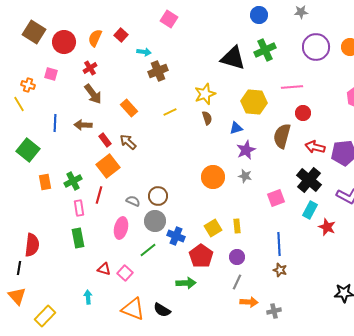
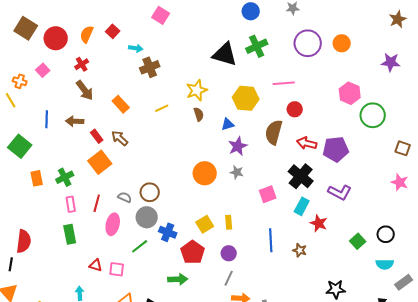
pink square: (51, 74) -> (43, 70), turned 32
red line: (99, 195) -> (97, 203), moved
brown star: (280, 270) -> (300, 250), moved
pink square: (125, 273) -> (117, 269), turned -35

